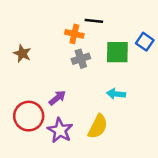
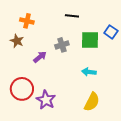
orange cross: (74, 34) -> (27, 21), moved
purple arrow: (57, 98) -> (40, 57), moved
yellow semicircle: (98, 126) -> (92, 102), moved

